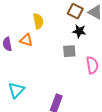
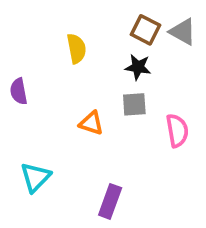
black star: (79, 31) -> (138, 67), moved
orange triangle: (26, 40) -> (91, 123), moved

